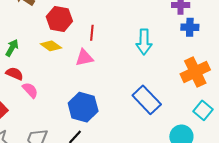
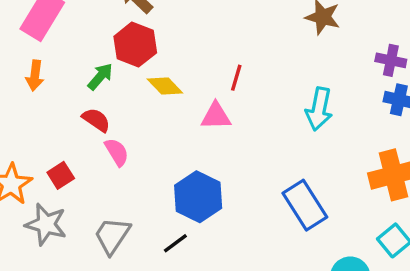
red hexagon: (59, 19) -> (135, 45), moved

